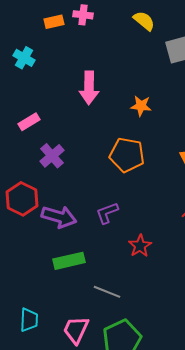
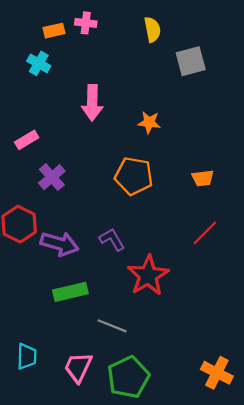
yellow semicircle: (144, 21) -> (152, 30), turned 40
cyan cross: (24, 58) -> (39, 63), moved
purple L-shape: (107, 213) -> (112, 239), turned 80
red star: (140, 246) -> (148, 275), size x1.6

